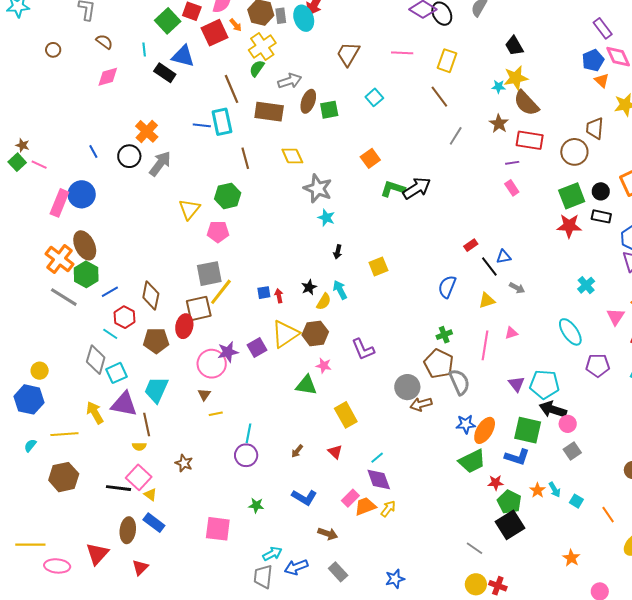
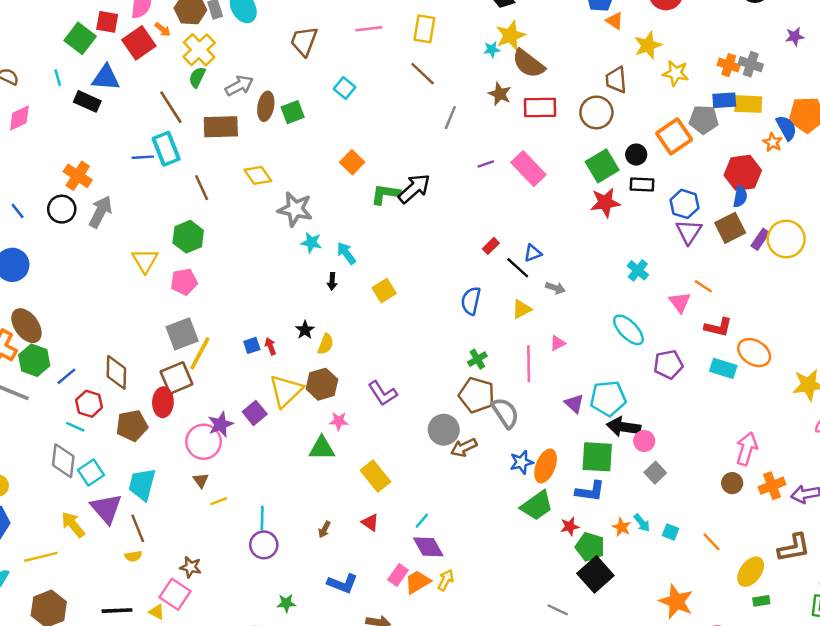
purple line: (512, 163) -> (486, 164), moved
pink rectangle: (512, 188) -> (528, 169), size x1.8
cyan arrow: (340, 290) -> (346, 253), moved
purple triangle: (124, 404) -> (106, 508), turned 48
pink square: (139, 477) -> (175, 594), moved
orange star: (571, 558) -> (676, 602), size x1.6

